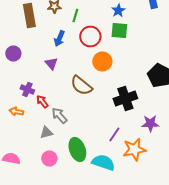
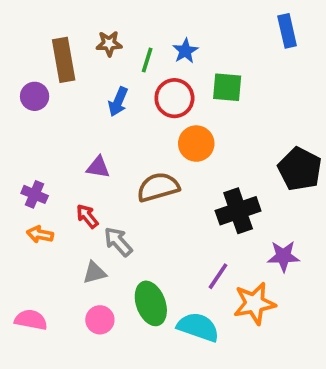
blue star: (118, 10) -> (185, 51), moved
purple circle: (13, 54) -> (35, 96), moved
purple triangle: (51, 64) -> (98, 167), moved, turned -40
brown semicircle: (81, 86) -> (158, 187), turned 125
purple cross: (27, 90) -> (35, 194), moved

